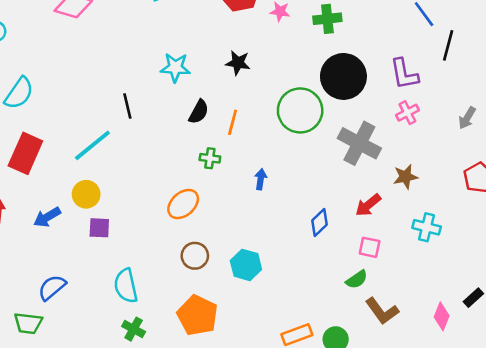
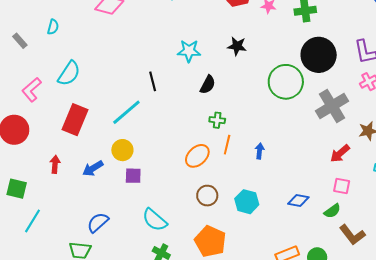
orange line: (233, 122) -> (227, 145), moved
gray cross: (359, 143) -> (332, 106), turned 32
blue arrow: (261, 179) -> (260, 151), moved
blue diamond: (320, 223) -> (298, 200), moved, turned 55
cyan semicircle: (126, 286) -> (155, 220), turned -36

